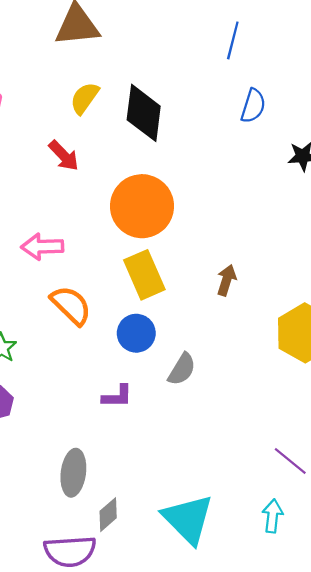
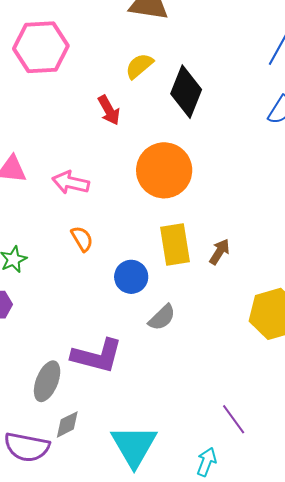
yellow rectangle: (144, 275) -> (175, 245), moved
orange semicircle: (71, 305) -> (82, 239), size x0.7
purple L-shape: (117, 396) -> (97, 356), moved, size x1.8

